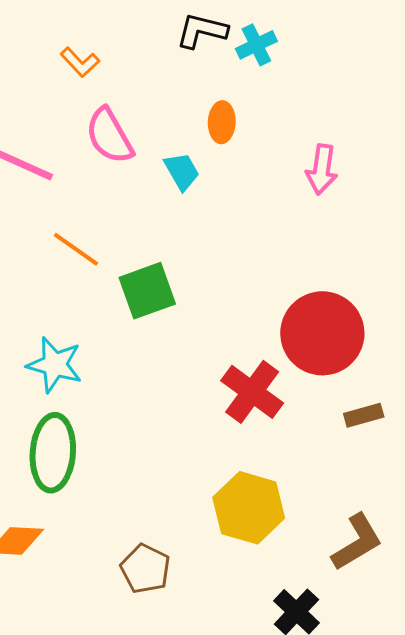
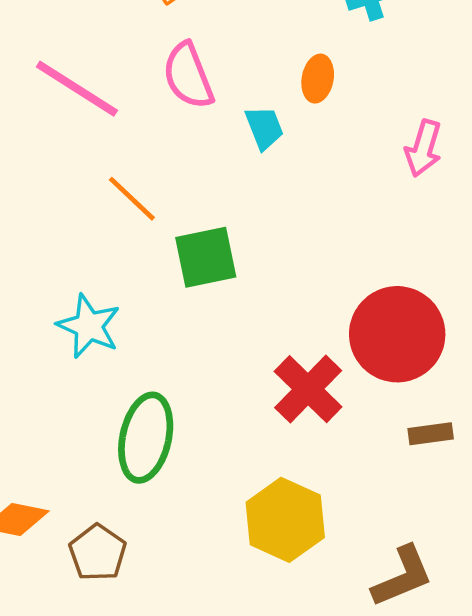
green ellipse: (53, 453) -> (146, 438), moved
brown pentagon: (145, 569) -> (98, 553), moved

